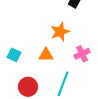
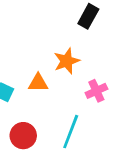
orange triangle: (46, 55) -> (38, 83), moved

